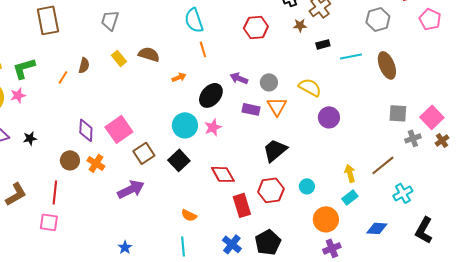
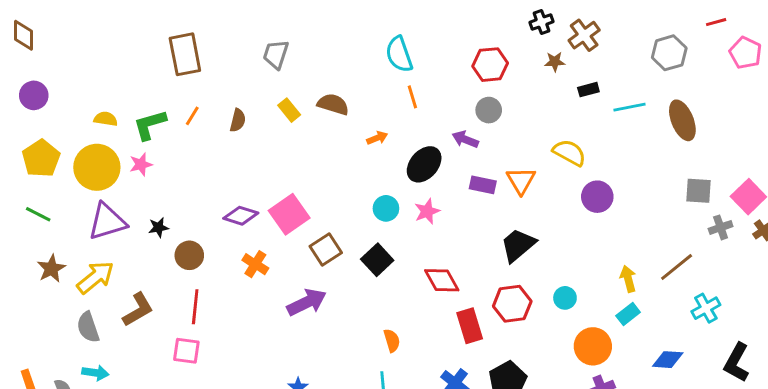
orange line: (63, 77) -> (192, 116), moved
gray circle: (269, 82) -> (489, 110), moved
cyan circle: (185, 125) -> (386, 208), size x0.7
purple diamond: (86, 130) -> (241, 216), turned -75
brown circle: (70, 160) -> (189, 255), moved
orange semicircle: (189, 215) -> (392, 340), turned -133

